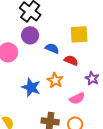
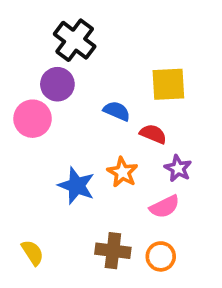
purple circle: (30, 35) -> (57, 84), moved
purple star: (92, 78) -> (178, 168), moved

